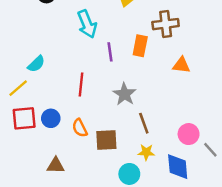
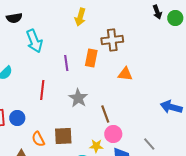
cyan arrow: (87, 24) -> (34, 41), moved
brown line: (144, 123) -> (105, 114), moved
orange semicircle: (80, 128) -> (38, 139), moved
pink circle: (189, 134) -> (113, 134), moved

